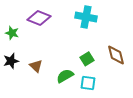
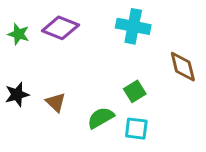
green star: (12, 33) -> (19, 34), moved
brown diamond: (116, 55) -> (183, 67), moved

